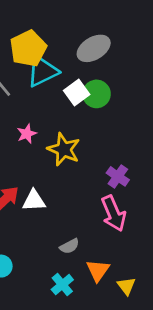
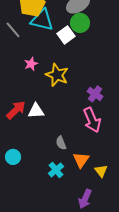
cyan triangle: (42, 71) -> (42, 20), turned 40
green circle: (96, 94) -> (80, 23), moved
gray semicircle: (69, 246) -> (61, 143), turned 96

